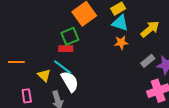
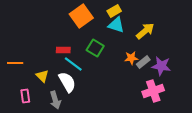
green square: (70, 36) -> (95, 48), moved, turned -36
orange star: (121, 42) -> (131, 58), moved
cyan line: (63, 67) -> (73, 64), moved

